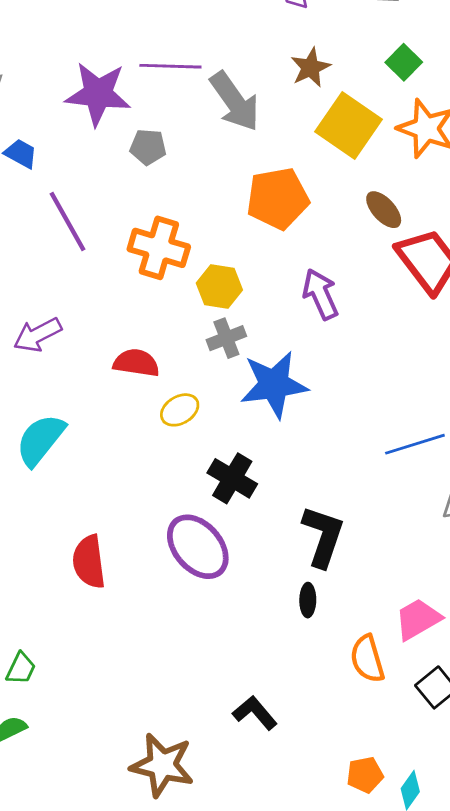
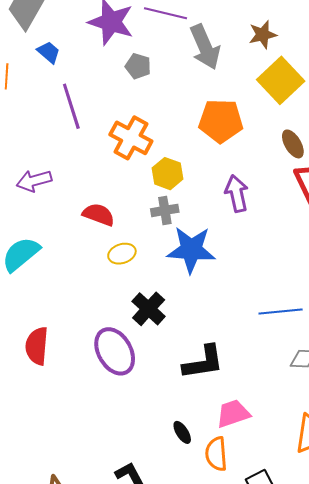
black L-shape: (323, 536) -> (203, 362), turned 51
black ellipse: (308, 600) -> (182, 432), moved, turned -45
pink trapezoid: (418, 619) -> (233, 414), moved

